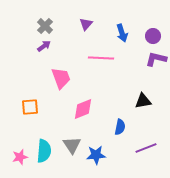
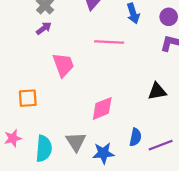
pink diamond: (83, 109) -> (102, 108), moved
blue semicircle: (120, 127) -> (135, 137), moved
pink star: (20, 157) -> (13, 138), moved

